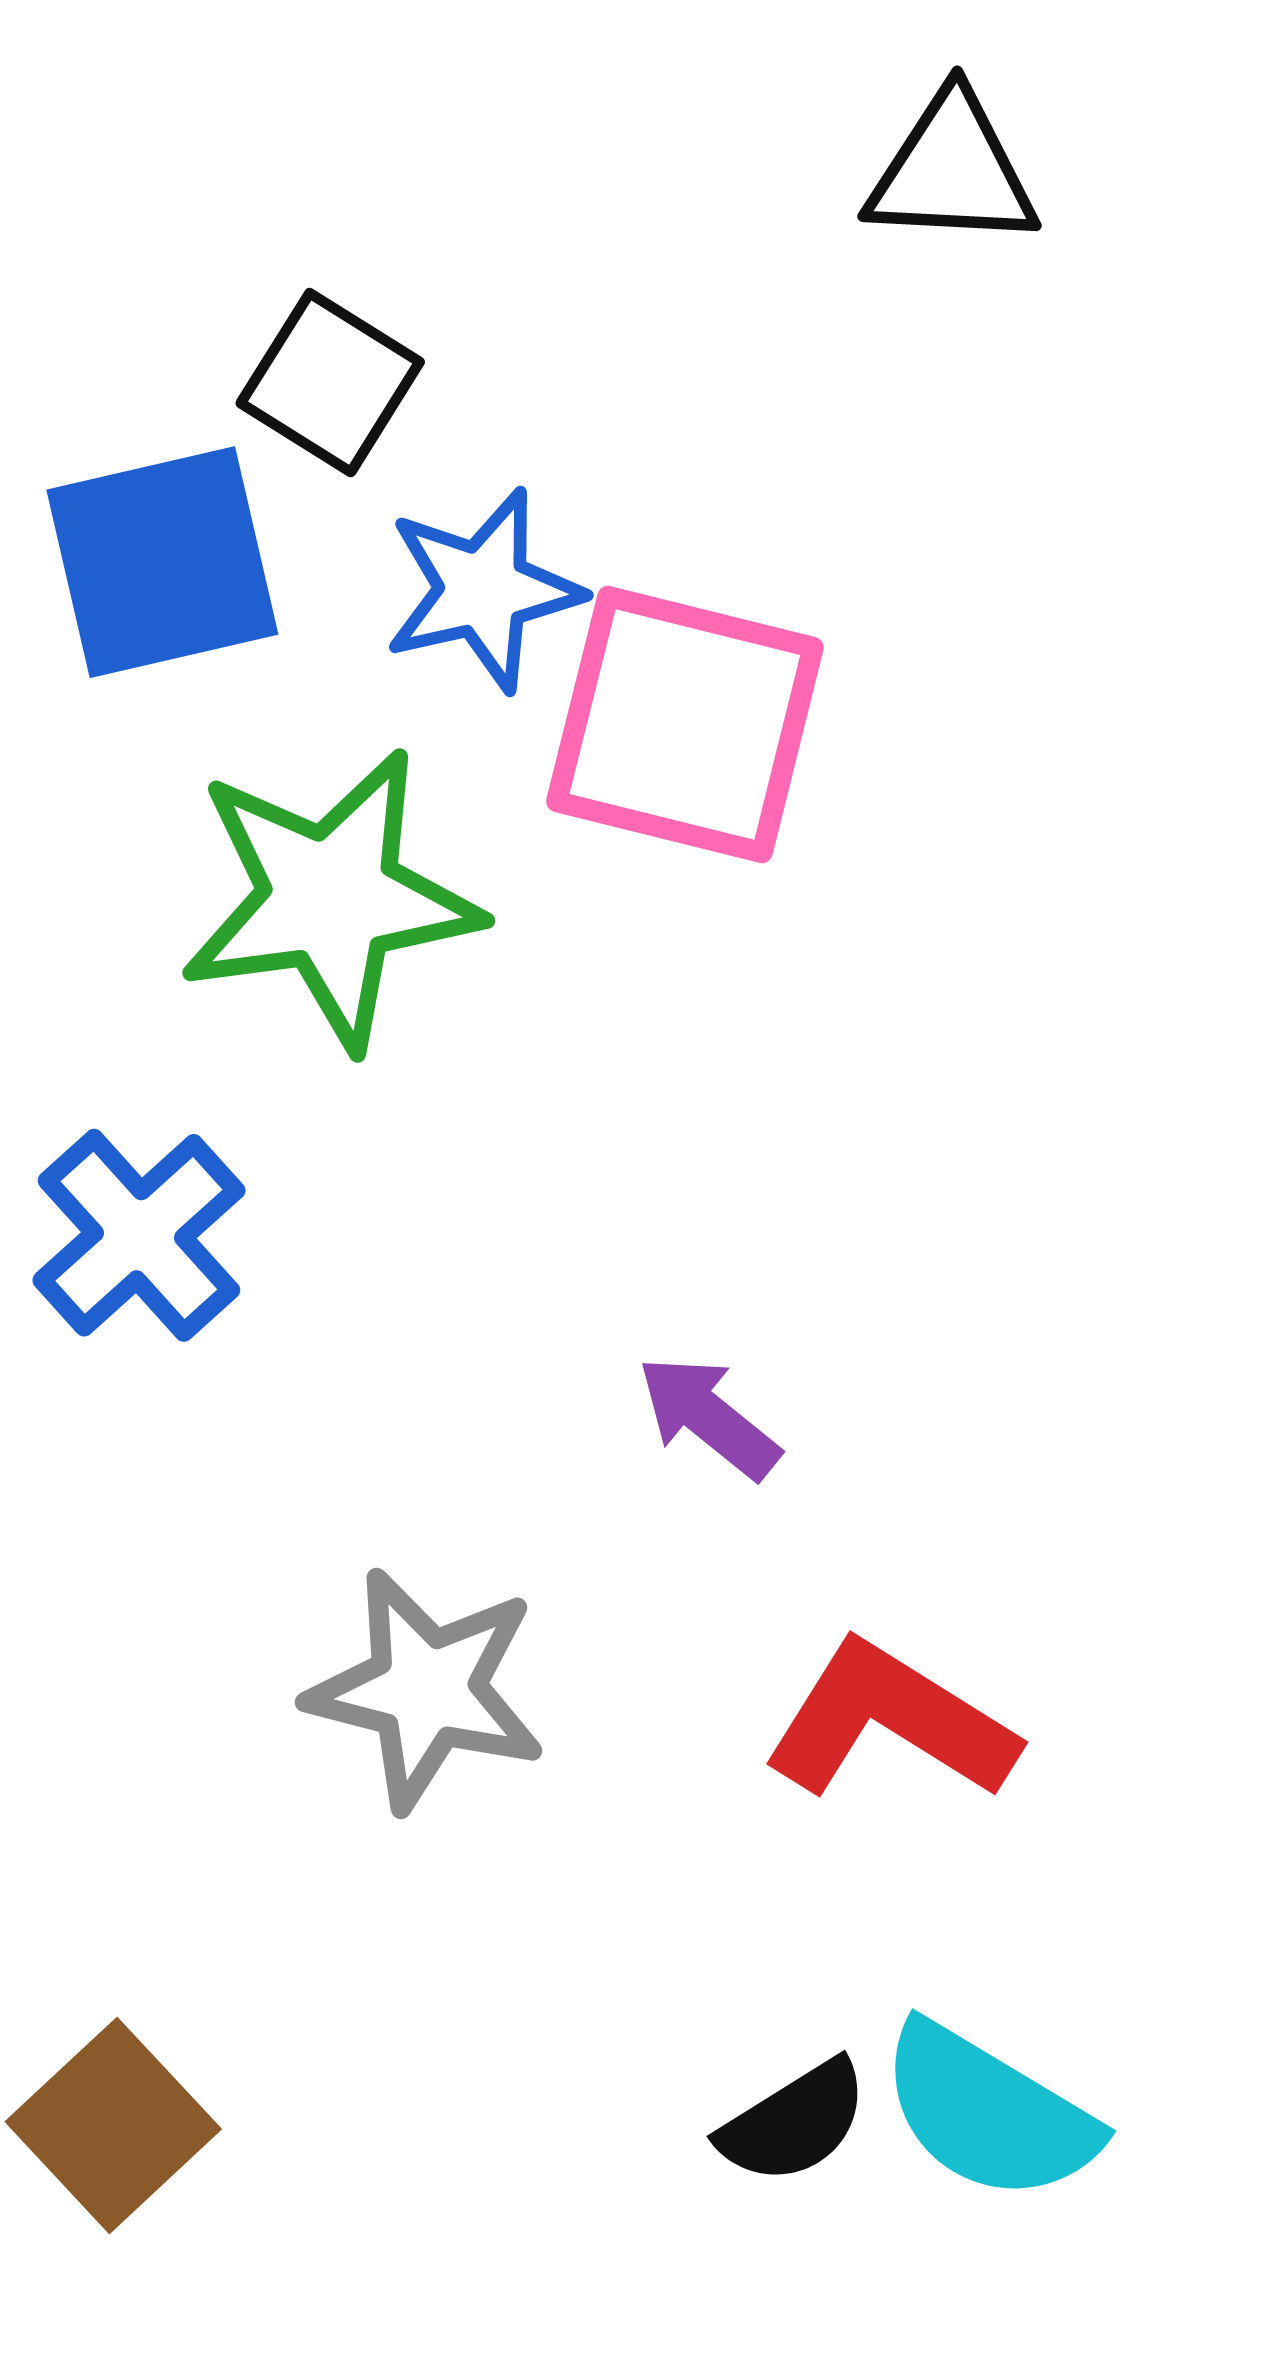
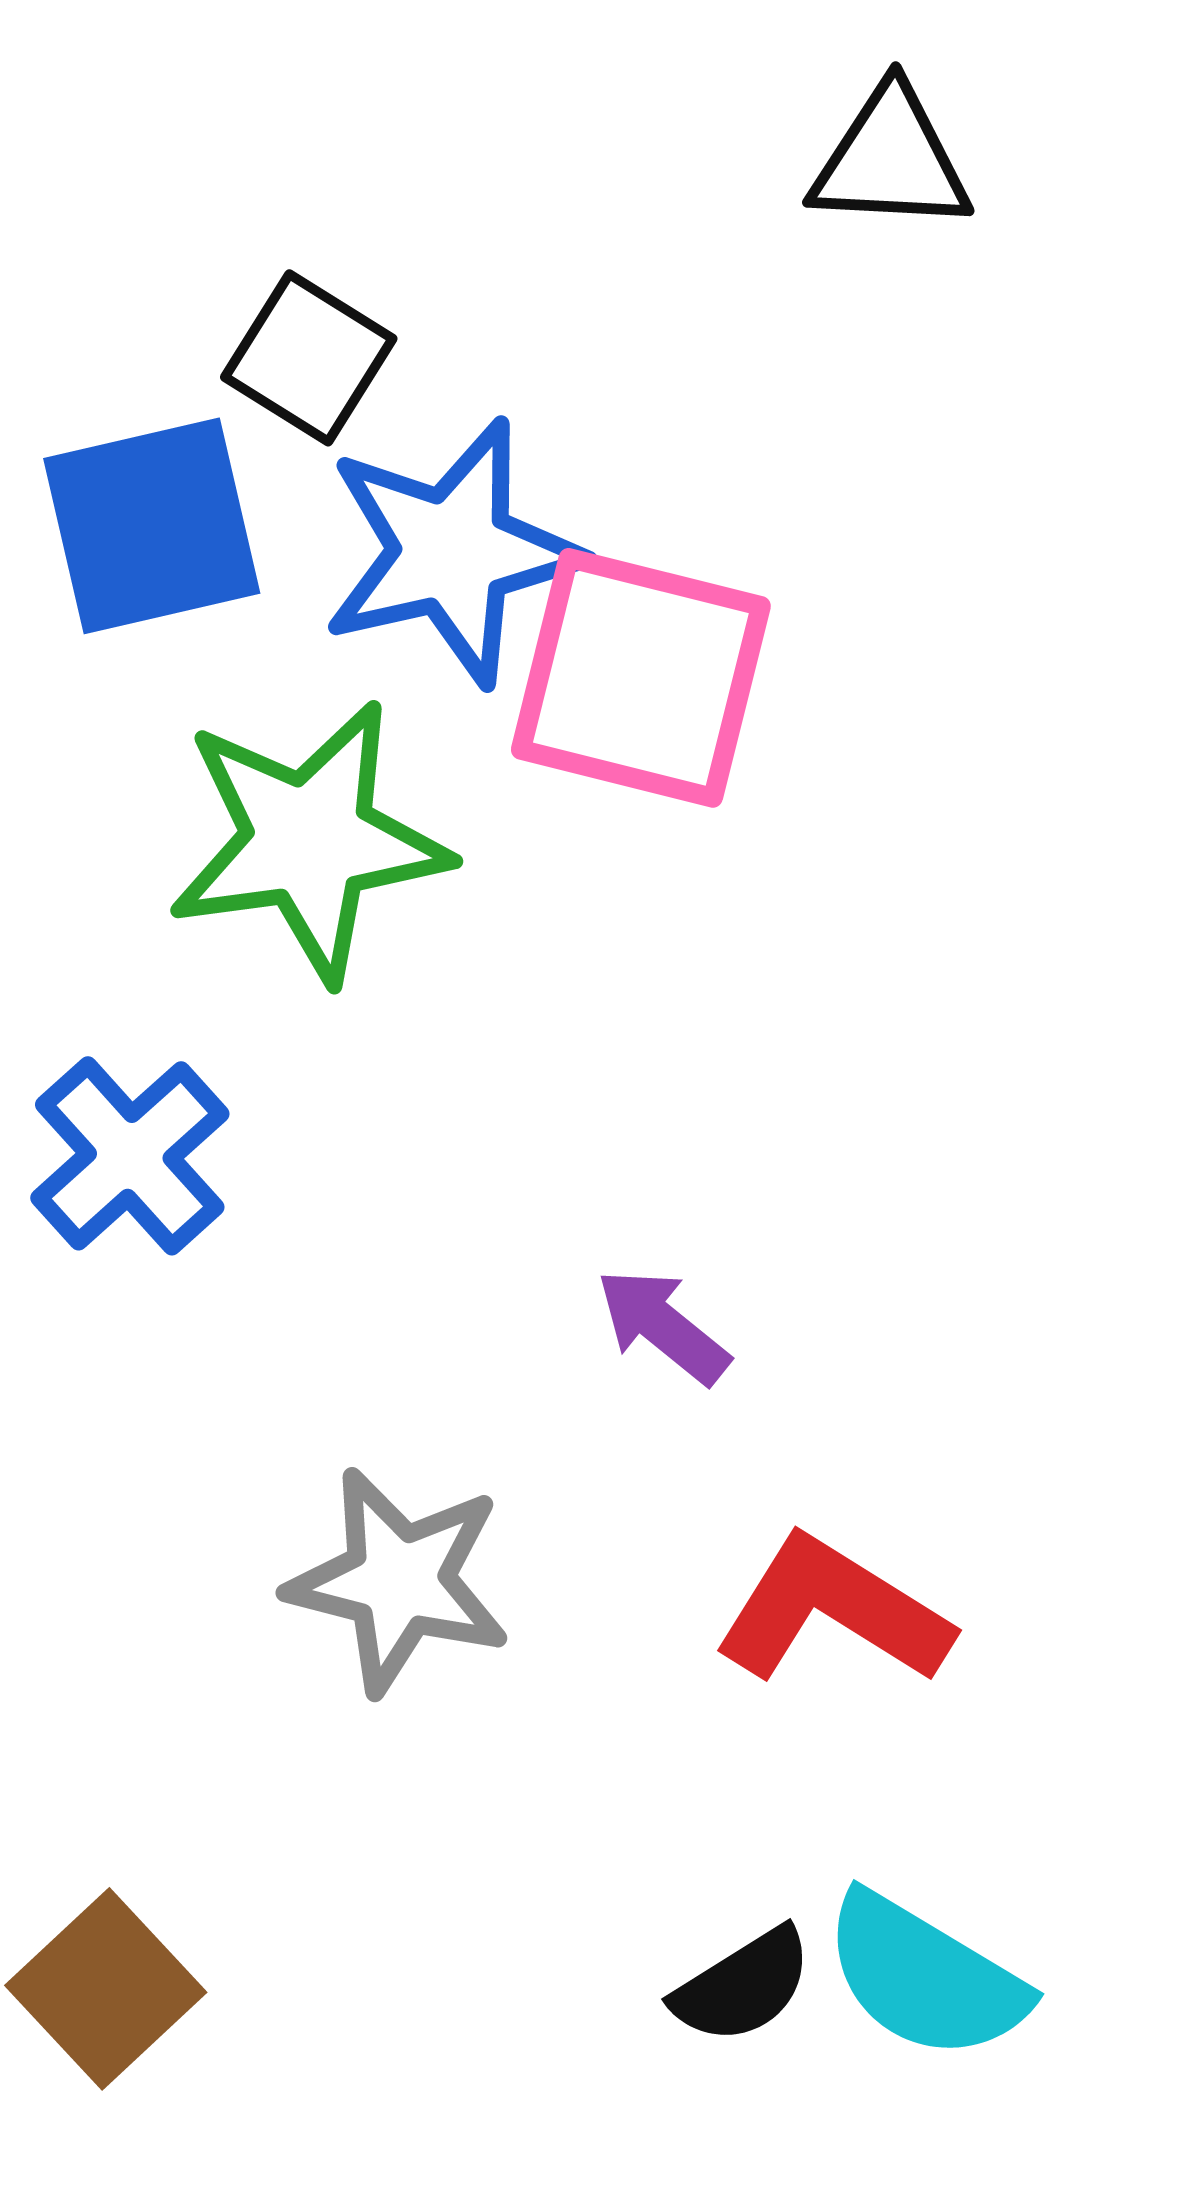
blue star: (483, 590) -> (452, 552), size x1.4

